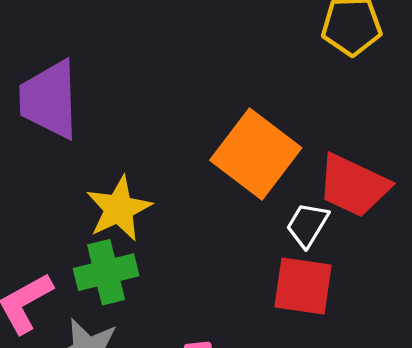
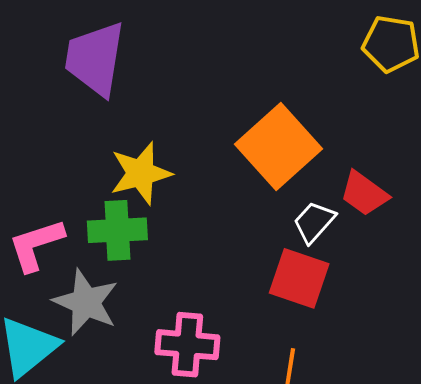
red trapezoid: (353, 186) -> (364, 193), size x0.7

